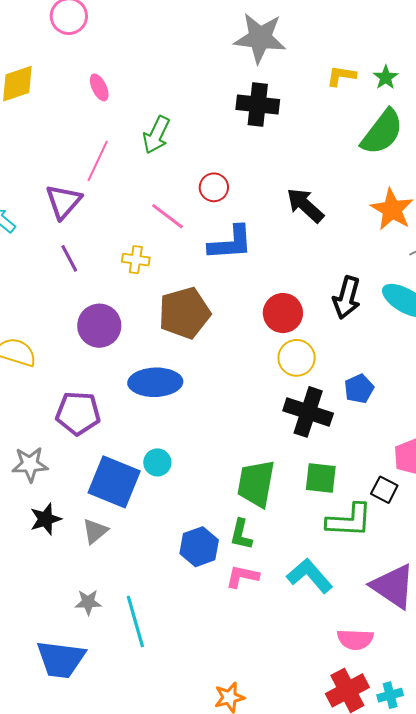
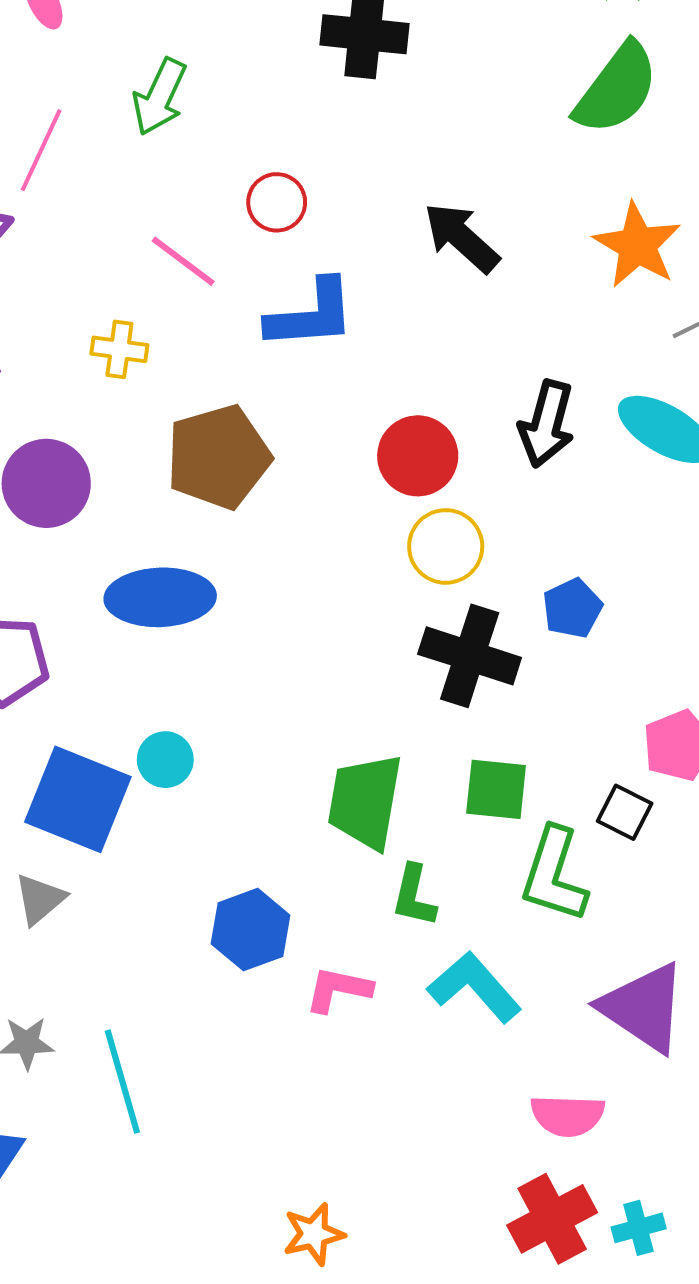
green L-shape: (349, 520) -> (554, 875), turned 105
green L-shape: (241, 534) -> (414, 896), moved

